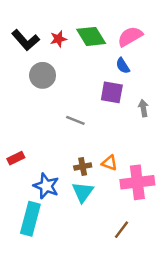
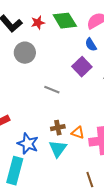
purple square: (112, 92) -> (82, 67), turned 36
orange triangle: (109, 163) -> (78, 133), moved
brown line: (122, 230) -> (90, 180), turned -56

